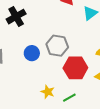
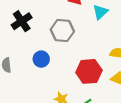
gray hexagon: (57, 46) -> (62, 30), moved

